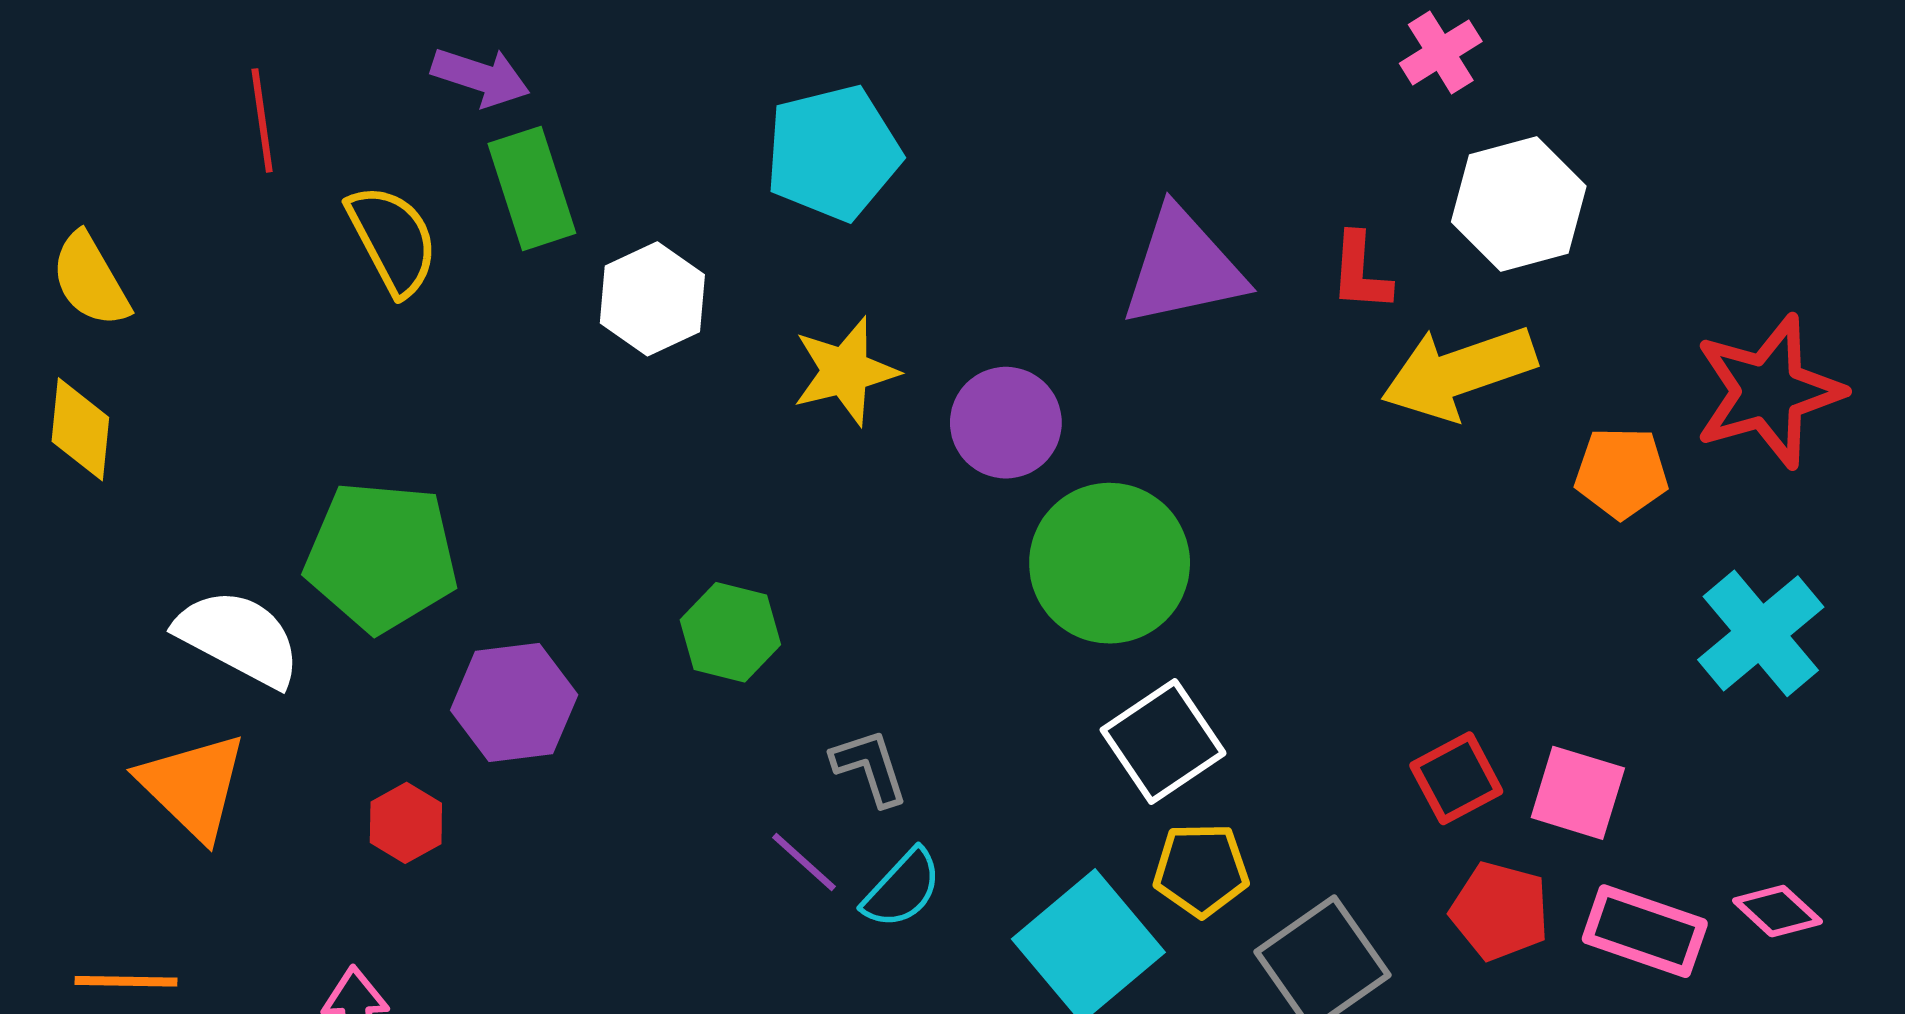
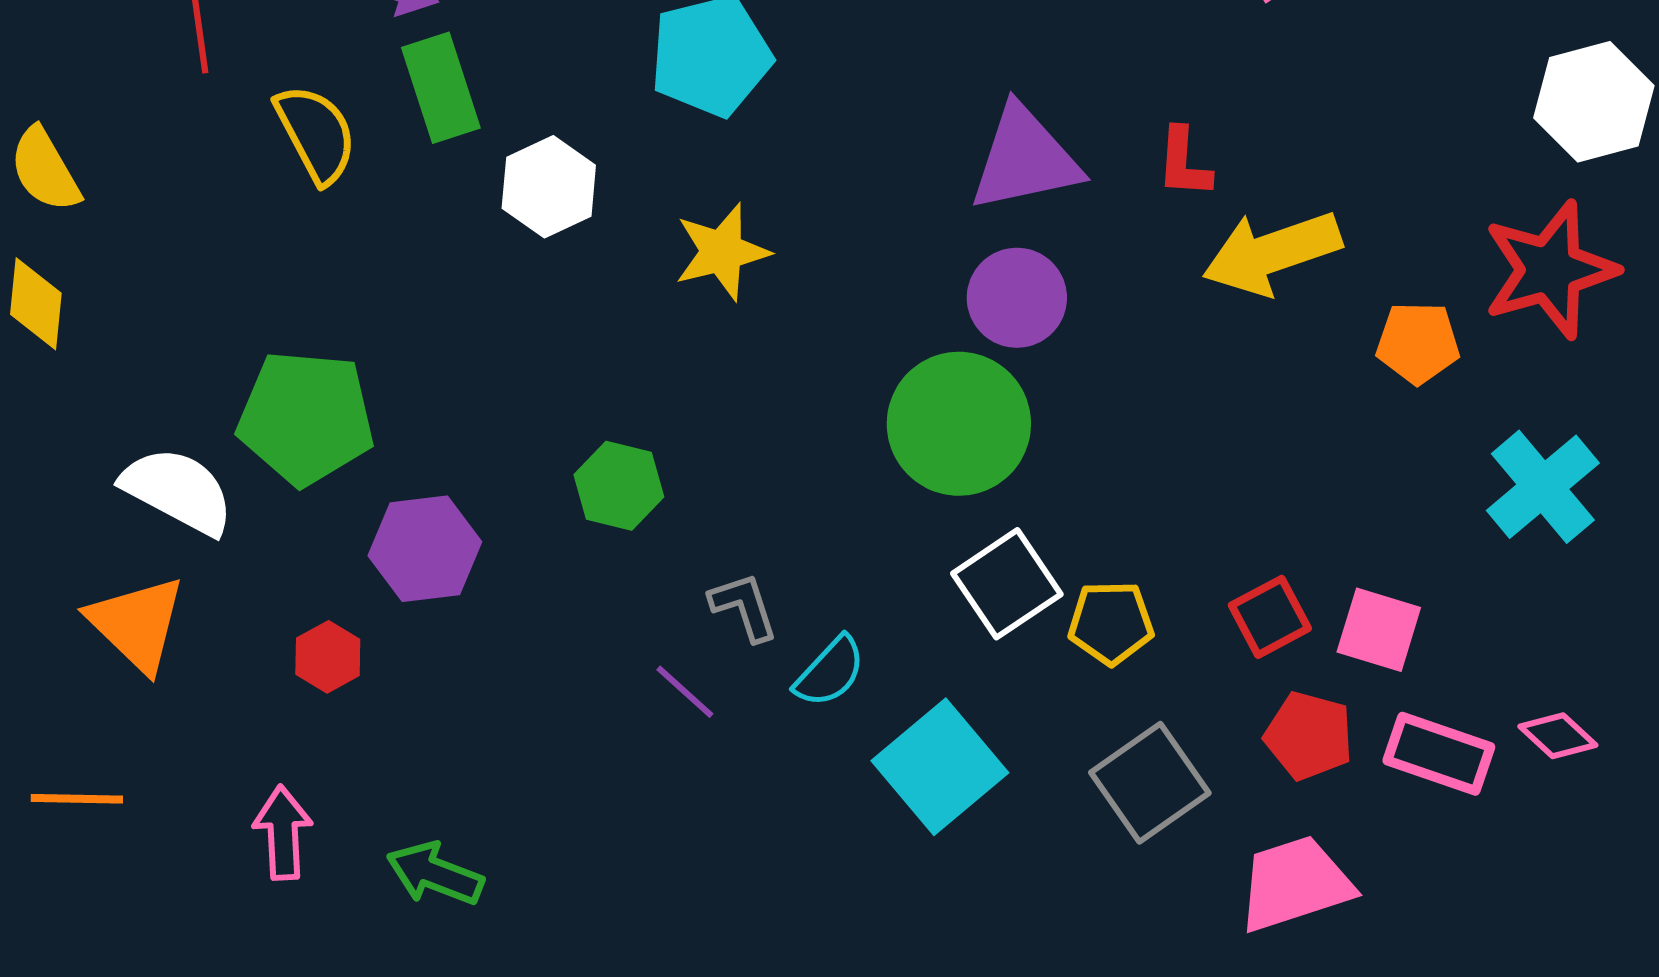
white hexagon: (1519, 204) -> (1594, 102), moved
purple circle: (1006, 423) -> (1017, 298), moved
yellow pentagon: (1201, 870) -> (1111, 623), moved
cyan semicircle: (902, 889) -> (830, 672), moved

